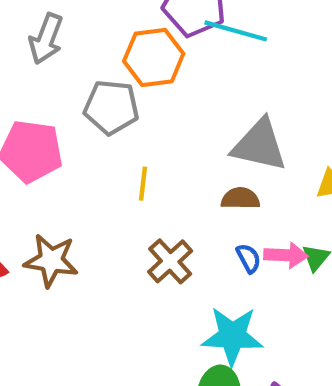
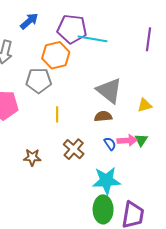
gray triangle: (259, 145) -> (109, 91), turned 32
brown star: (51, 261) -> (32, 157), moved, size x0.7

